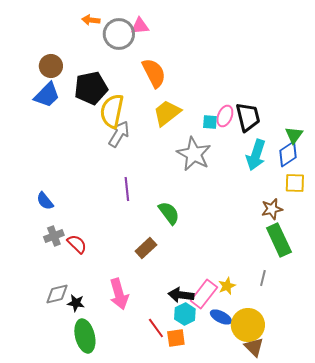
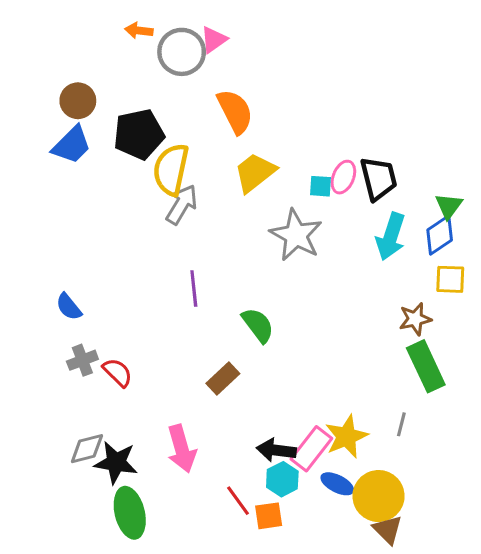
pink triangle: (140, 26) -> (214, 40), turned -30
yellow star: (227, 286) -> (346, 436), size x1.6
black star: (76, 303) -> (116, 462), size x1.6

